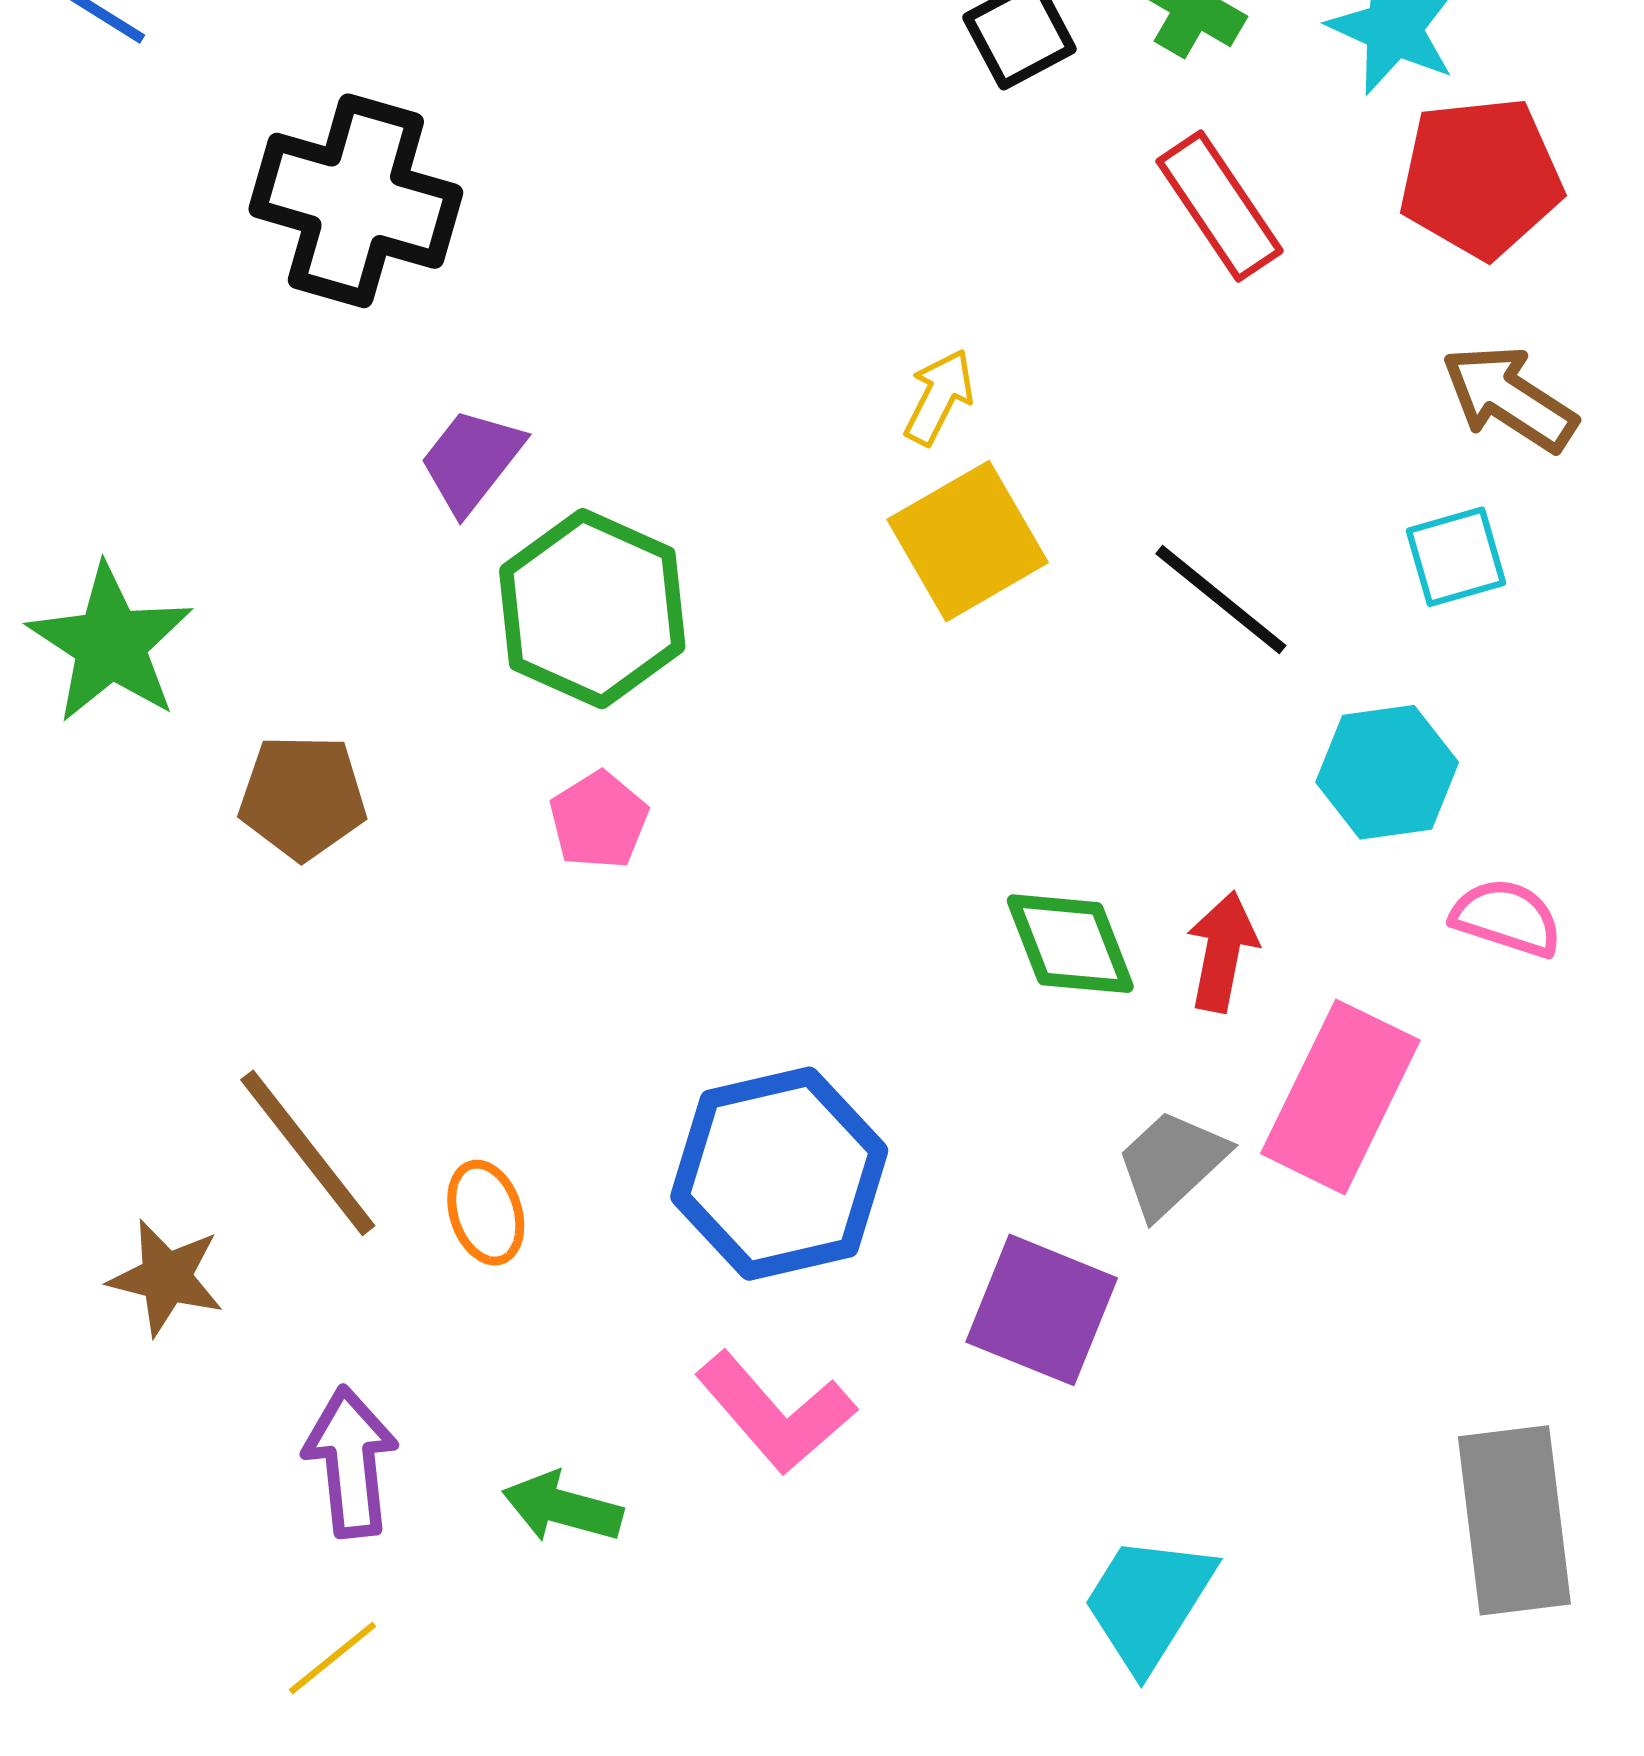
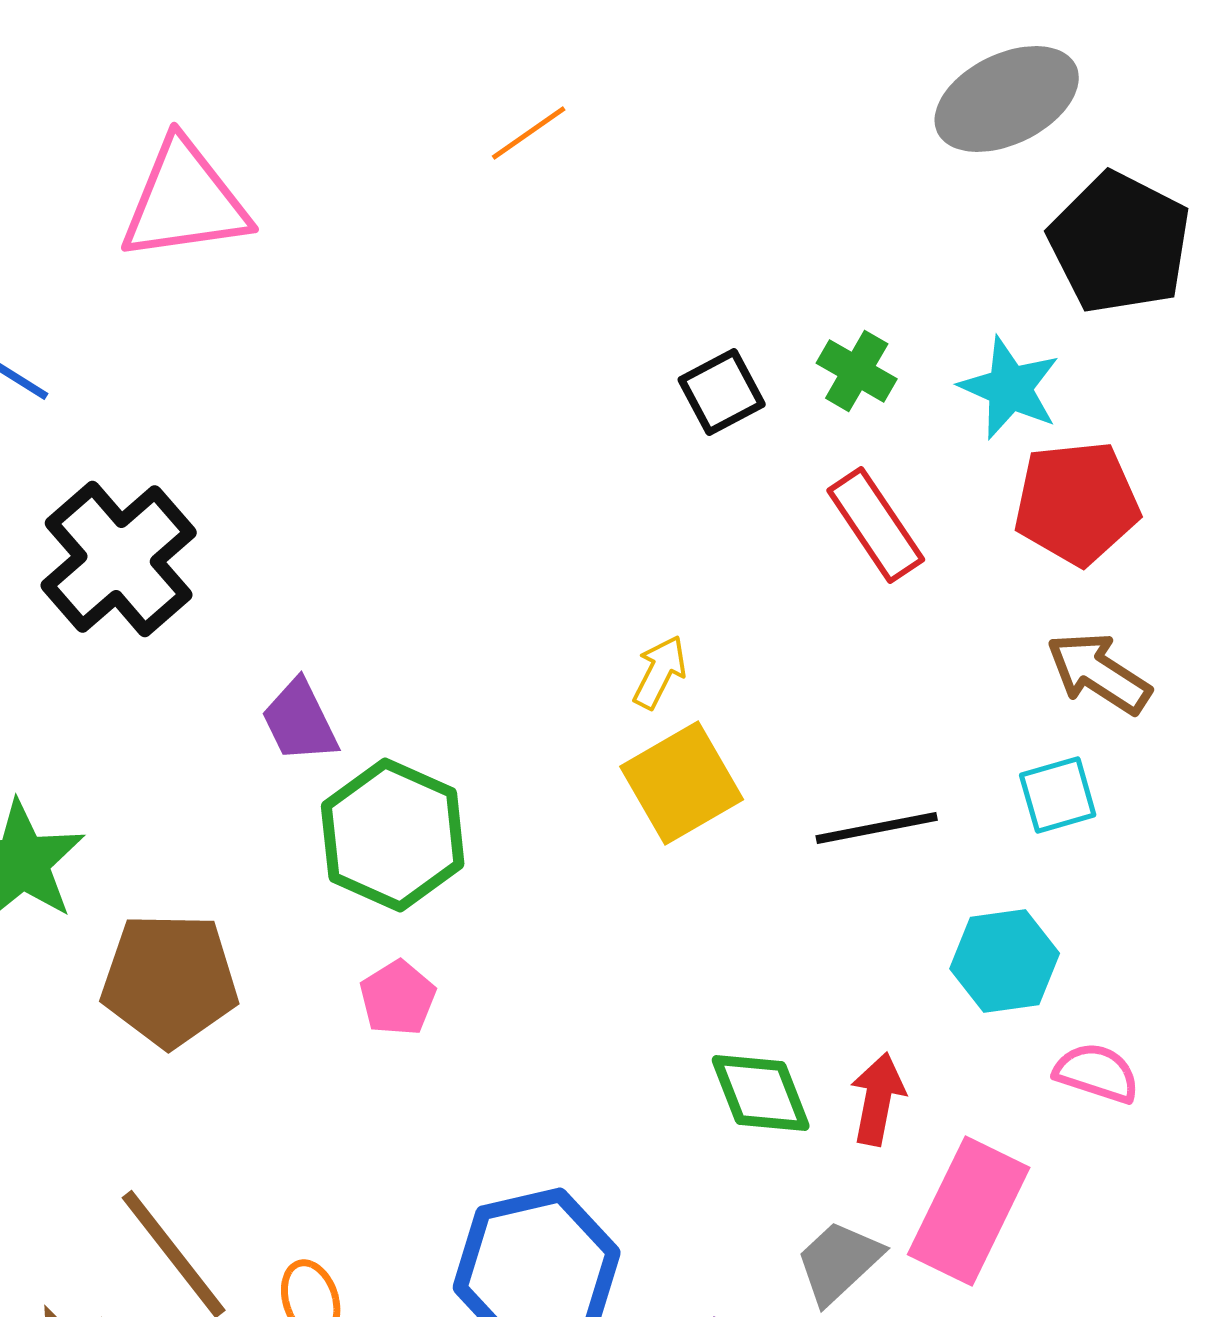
black cross: (356, 201) -> (119, 559), moved, turned 33
purple trapezoid: (471, 461) -> (300, 721), turned -64
black line: (1221, 600) -> (877, 828), turned -50
brown pentagon: (303, 797) -> (170, 980), size x1.4

